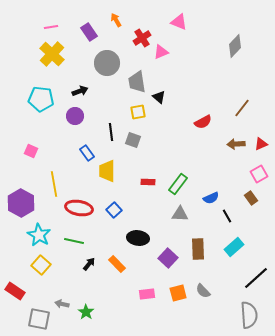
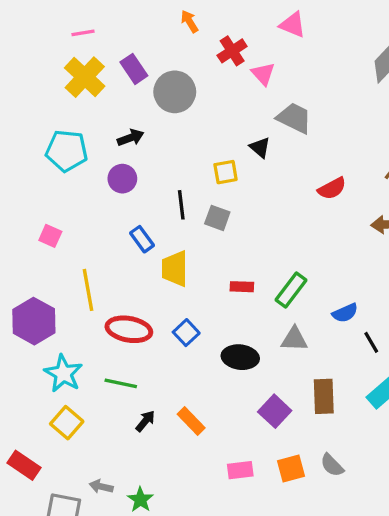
purple rectangle: (89, 32) -> (134, 69), moved
pink triangle: (161, 52) -> (263, 74), turned -49
gray trapezoid: (137, 82) -> (294, 118), moved, turned 125
black ellipse: (138, 238) -> (240, 357), moved

